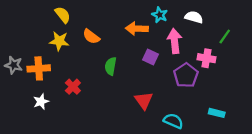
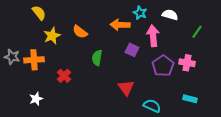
yellow semicircle: (63, 15) -> (39, 13), moved
yellow star: (59, 41) -> (52, 36), turned -30
pink cross: (206, 58) -> (187, 63), moved
white star: (41, 102) -> (36, 99), moved

